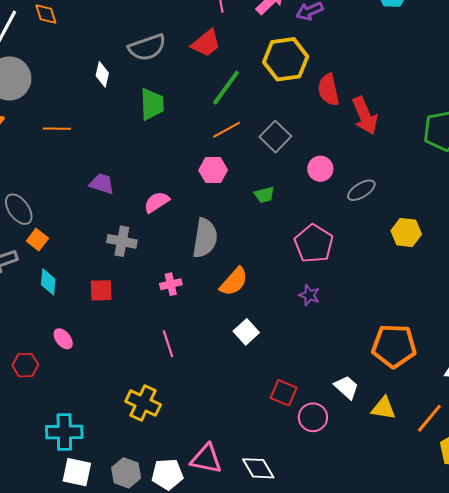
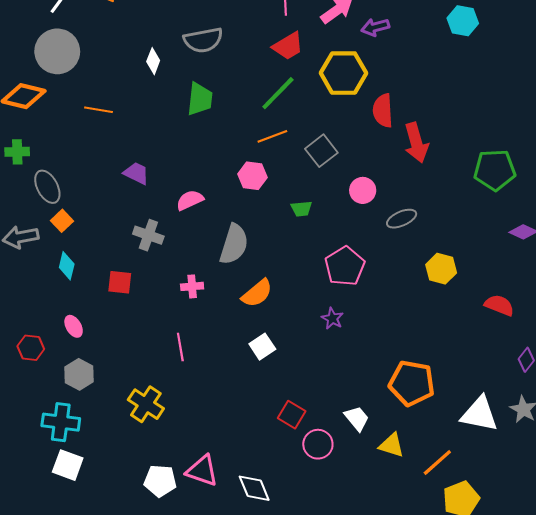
red trapezoid: (206, 43) -> (288, 46), moved
gray hexagon: (126, 473) -> (79, 374), moved

